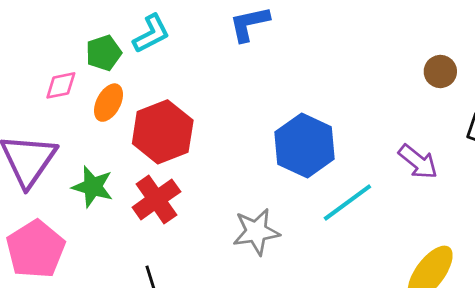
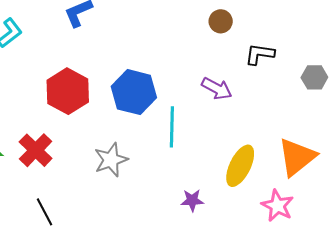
red hexagon: (163, 132) -> (68, 91), moved
cyan line: (347, 202) -> (172, 127), turned -42

